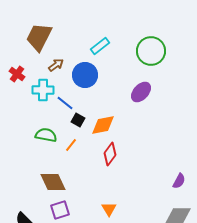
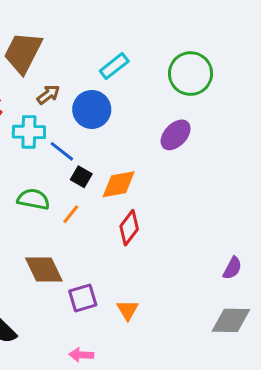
purple square: (60, 210) -> (83, 298), moved

